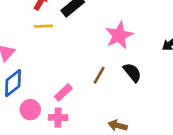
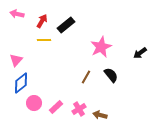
pink rectangle: (63, 92) -> (56, 107), moved
pink cross: (58, 118) -> (79, 109), moved, turned -32

